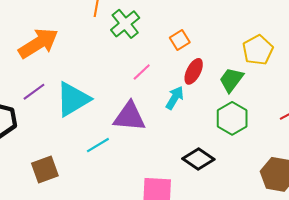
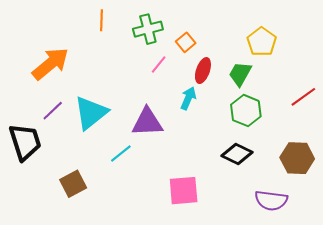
green cross: (125, 24) -> (148, 29), moved, turned 32
pink line: (142, 72) -> (159, 65), moved
black diamond: (198, 159) -> (237, 154), moved

